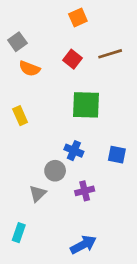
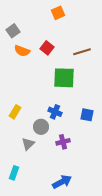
brown line: (110, 54) -> (82, 52), moved
red square: (73, 59) -> (47, 48), moved
yellow rectangle: (20, 116) -> (15, 112), moved, turned 56

